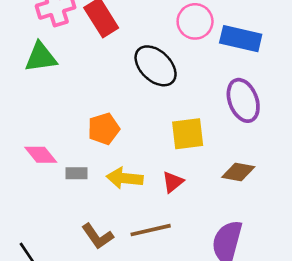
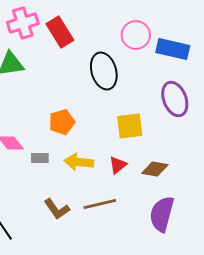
black ellipse: (156, 66) -> (104, 71), turned 30
brown diamond: (238, 172) -> (155, 169), moved

